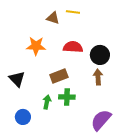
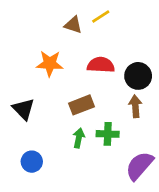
yellow line: (73, 12) -> (101, 17), turned -40
green cross: (67, 97) -> (108, 134), moved
green arrow: (47, 102) -> (79, 138), moved

